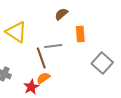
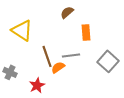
gray line: (53, 46) -> (71, 55), moved
orange semicircle: (43, 78) -> (58, 67), moved

